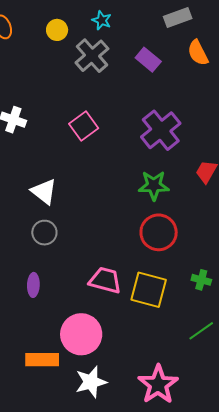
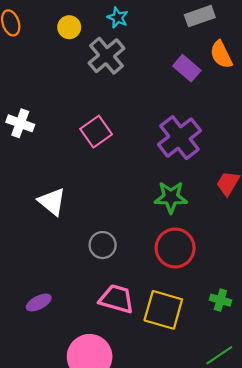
purple rectangle: (148, 60) -> (187, 68), moved
gray circle: (44, 233) -> (103, 245), moved
purple ellipse: (33, 285) -> (39, 303), turned 60

